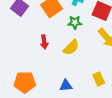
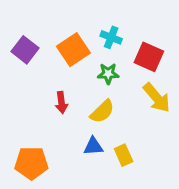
yellow rectangle: (99, 79) -> (124, 155), moved
blue triangle: (66, 86) -> (93, 146), moved

